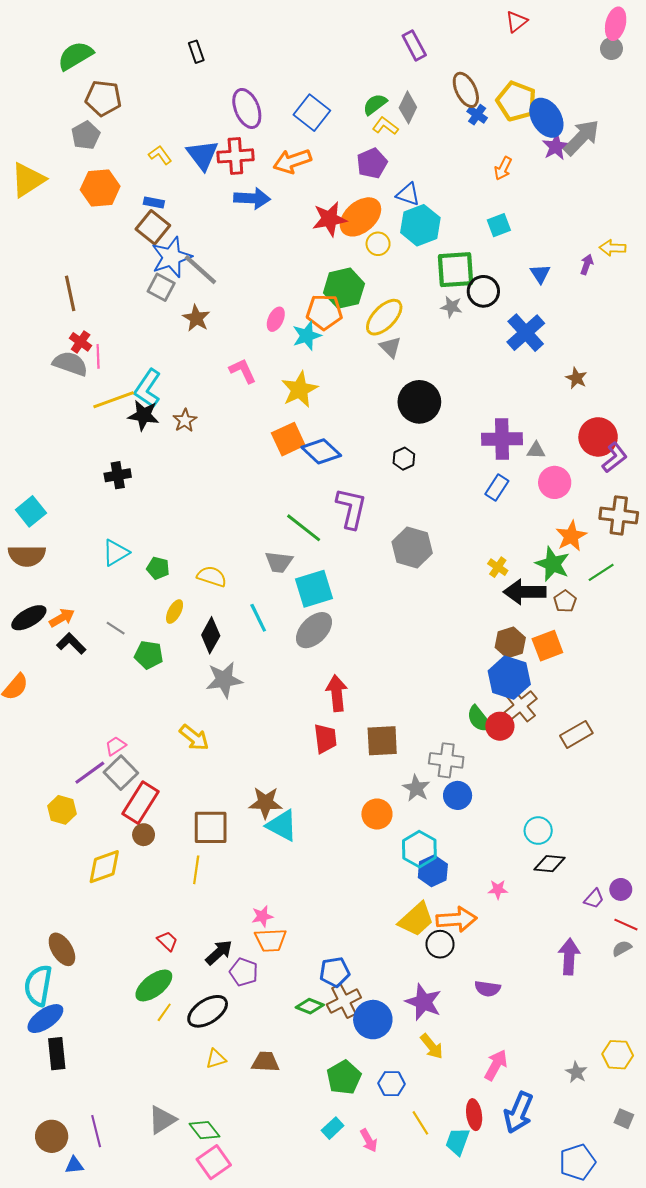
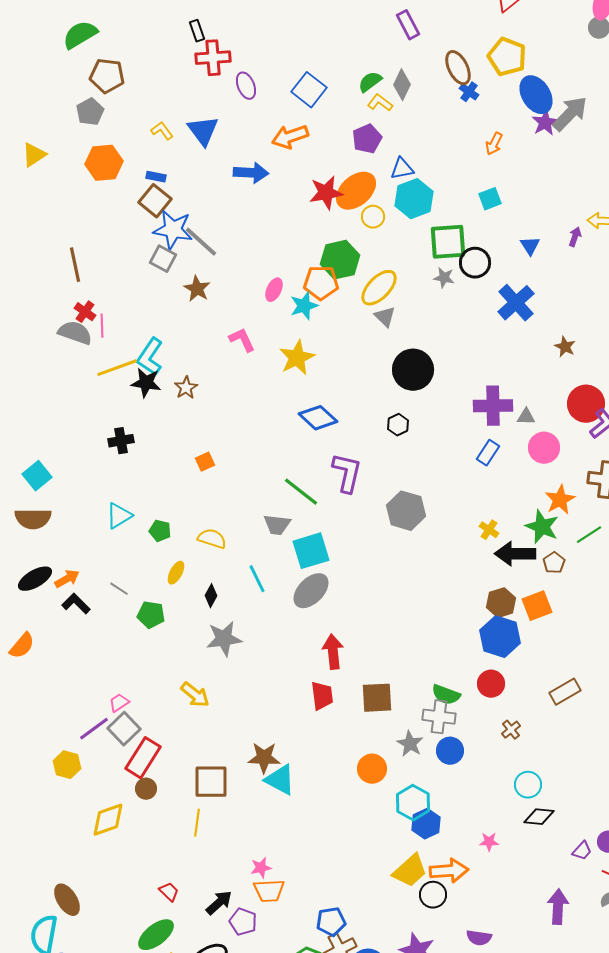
yellow pentagon: (516, 101) -> (507, 57), moved
purple ellipse: (247, 108) -> (246, 86), size x0.7
red cross: (235, 156) -> (213, 58), moved
yellow triangle: (28, 180) -> (34, 155), size x0.7
blue triangle: (408, 194) -> (402, 169), turned -30
blue star: (171, 257) -> (173, 230), turned 30
orange square: (288, 439) -> (205, 462), moved, size x0.6
black diamond: (211, 635) -> (211, 596), size x0.7
brown cross: (521, 706) -> (511, 730), moved, size x0.6
green semicircle: (479, 719) -> (446, 695), moved, turned -32

